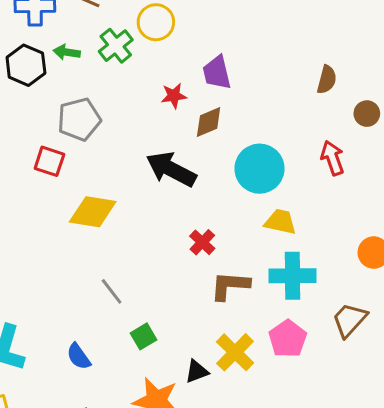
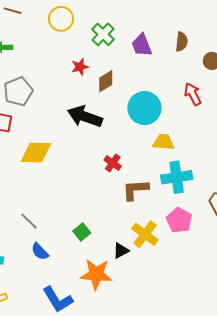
green cross: (116, 46) -> (103, 34), moved
purple trapezoid: (217, 73) -> (142, 45), moved
gray line: (112, 291) -> (29, 221), moved

